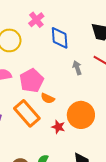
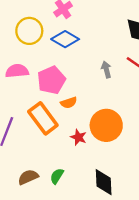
blue diamond: (60, 38) -> (65, 39), moved, turned -60
orange semicircle: (48, 98) -> (69, 103), turned -48

